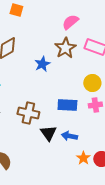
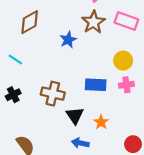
blue arrow: (69, 136) -> (80, 143), moved
orange star: (83, 158) -> (101, 122), moved

